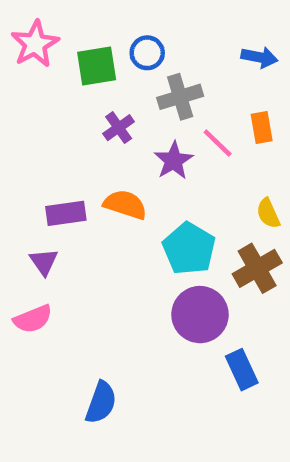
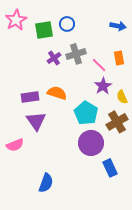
gray cross: (180, 97) -> (76, 54), moved
purple star: (174, 161) -> (103, 86), moved
purple triangle: (44, 262) -> (36, 121), moved, size x1.5

